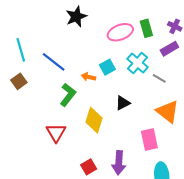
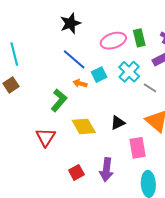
blue line: (54, 62) -> (74, 59), moved
black triangle: (123, 103) -> (118, 123), moved
yellow diamond: (94, 120) -> (84, 126), turned -50

